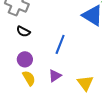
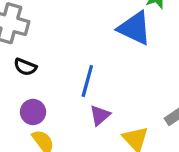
purple triangle: (55, 76) -> (100, 115), moved

